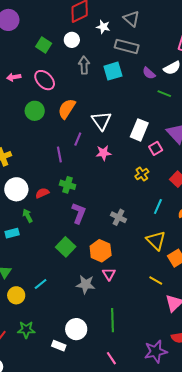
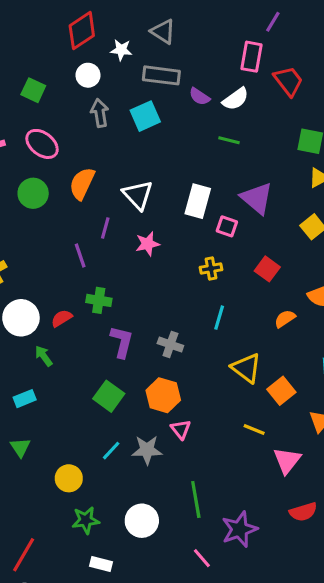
white circle: (72, 40) -> (88, 75), moved
purple semicircle: (149, 73) -> (199, 96), moved
pink square: (156, 148) -> (227, 226), turned -32
yellow cross: (142, 174) -> (211, 269), turned 32
cyan line: (158, 206) -> (219, 318), moved
gray cross: (119, 217) -> (170, 344), moved
cyan rectangle: (12, 233) -> (25, 399), moved
cyan line: (41, 284) -> (111, 451), moved
yellow circle: (16, 295) -> (69, 478), moved
green star: (26, 330) -> (86, 520), moved
white rectangle: (59, 346) -> (101, 564), moved
purple star: (156, 351) -> (239, 529), moved

